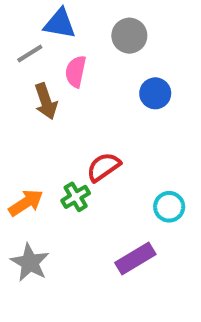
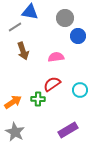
pink semicircle: (76, 71) -> (56, 57), moved, turned 70
blue circle: (155, 93) -> (78, 36), moved
green cross: (76, 197) -> (38, 99), turned 32
cyan circle: (169, 207) -> (80, 90), moved

